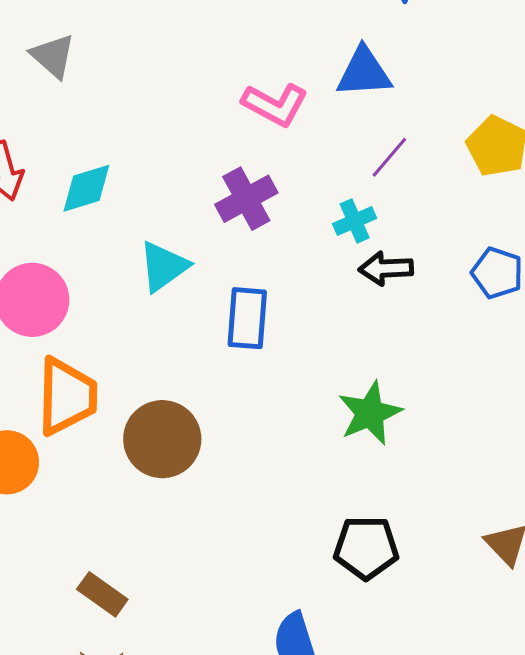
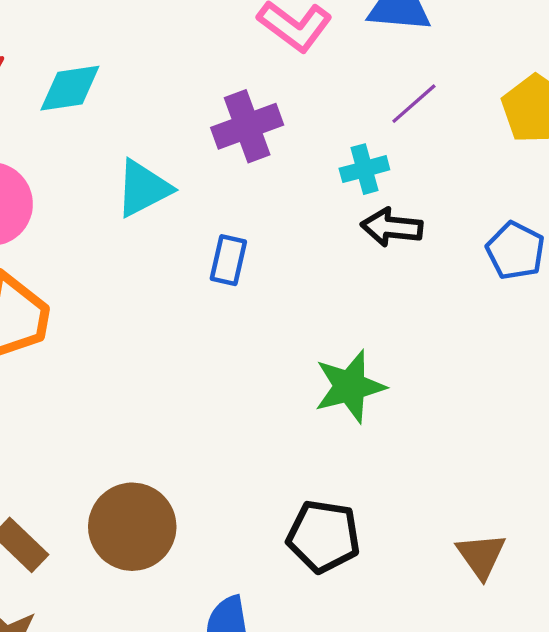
blue rectangle: (247, 318) -> (228, 260), size x0.7
brown circle: (162, 439) -> (132, 527), moved

